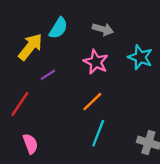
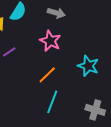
cyan star: (140, 57) -> (88, 66), moved

